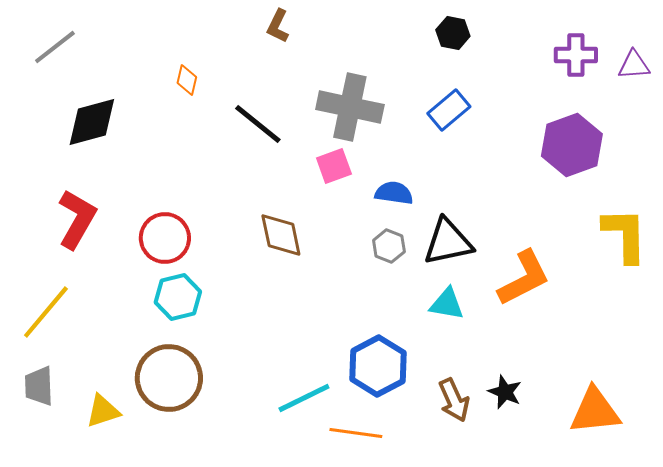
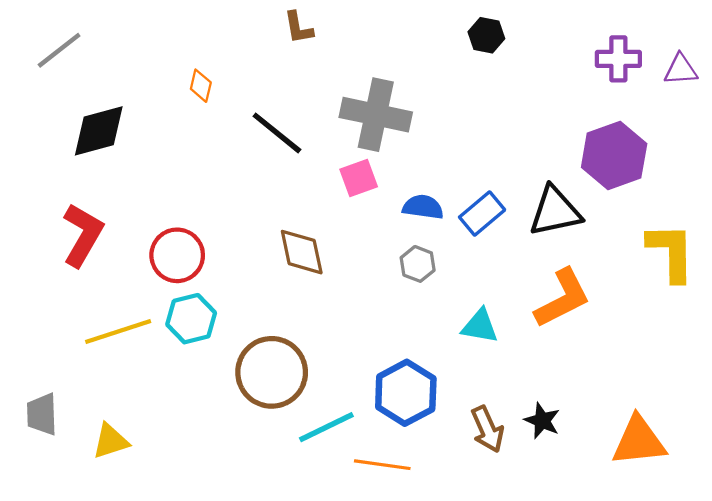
brown L-shape: (278, 26) -> (298, 28), turned -36
blue rectangle: (449, 110) -> (482, 213), moved
black triangle: (448, 242) -> (555, 211), moved
yellow line: (46, 312) -> (118, 332), moved, turned 32
brown circle: (169, 378) -> (272, 372), moved

